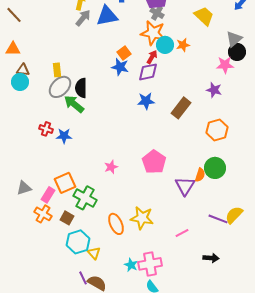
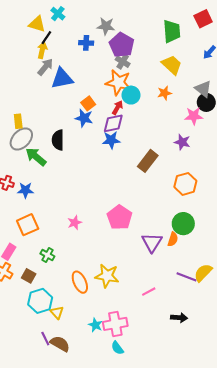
blue triangle: (107, 16) -> (62, 78), moved
gray triangle: (234, 39) -> (203, 89), turned -42
orange star: (183, 45) -> (164, 93), moved
black semicircle: (81, 88) -> (58, 140), moved
blue star: (146, 101) -> (111, 140), moved
orange semicircle: (200, 175) -> (173, 239), moved
orange square: (65, 183) -> (28, 225), moved
green cross: (85, 198) -> (47, 255), size x0.6

